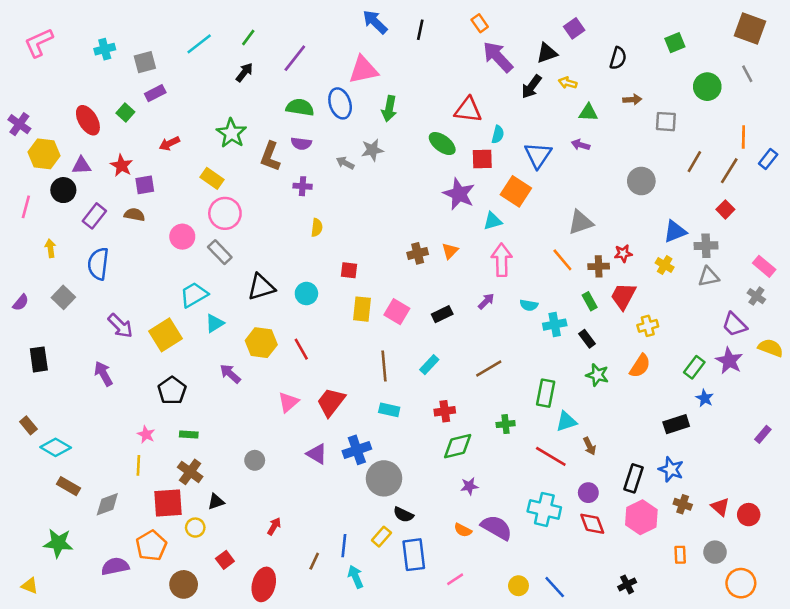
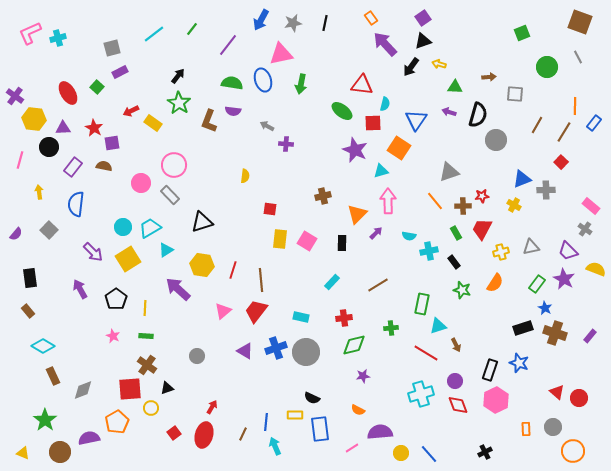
blue arrow: (375, 22) -> (261, 20), moved, turned -105
purple square: (574, 28) -> (423, 18), moved
cyan cross: (105, 49) -> (58, 38), moved
black semicircle: (618, 58) -> (478, 115), moved, size x1.4
black arrow: (244, 72) -> (178, 76), moved
gray star: (372, 150) -> (293, 23), moved
yellow rectangle: (212, 178) -> (153, 123), moved
purple cross: (303, 186) -> (286, 144), moved
orange triangle: (450, 251) -> (357, 214), moved, size x1.5
gray triangle: (709, 277) -> (531, 247), moved
cyan circle: (306, 294) -> (123, 227), moved
black rectangle: (442, 314) -> (342, 243), turned -63
red line: (301, 349) -> (233, 270), turned 48
brown line: (384, 366) -> (261, 280), moved
purple arrow: (230, 374) -> (178, 289), size x1.5
black pentagon: (172, 390) -> (116, 299), moved
brown rectangle: (28, 425) -> (28, 311), moved
yellow line: (138, 465) -> (145, 308), moved
gray circle: (384, 478) -> (306, 352), moved
brown rectangle: (69, 486) -> (53, 376), turned 36
brown cross: (683, 504) -> (555, 333), moved, size x1.6
cyan cross: (544, 509) -> (421, 394), turned -30
purple semicircle: (497, 528) -> (380, 432), moved, turned -35
yellow rectangle: (381, 537) -> (295, 415), turned 49
green star: (58, 543) -> (45, 420), turned 30
brown circle: (184, 584) -> (60, 452), moved
red ellipse: (264, 584) -> (204, 435), moved

